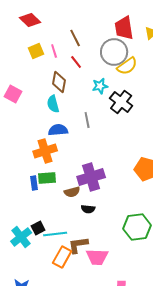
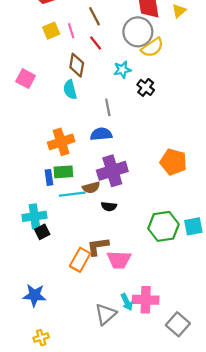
black cross: (121, 102) -> (146, 87), size x0.7
blue semicircle: (58, 130) -> (101, 134), moved
black square: (38, 228) -> (42, 232), moved
cyan line: (55, 234) -> (72, 194), moved
cyan cross: (21, 237) -> (34, 216), moved, turned 30

